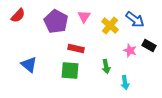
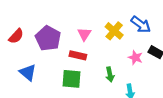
red semicircle: (18, 15) -> (16, 36), moved
pink triangle: (84, 16) -> (84, 34), moved
purple pentagon: (56, 21) -> (48, 38), moved

